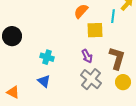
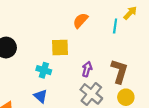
yellow square: (95, 30) -> (60, 48), moved
purple arrow: (87, 56) -> (87, 69), turned -136

